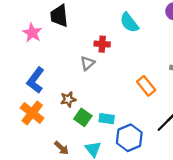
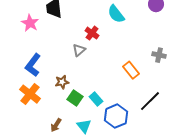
red cross: (102, 44) -> (92, 33), turned 32
cyan rectangle: (107, 119) -> (96, 99), turned 40
brown arrow: (61, 148) -> (56, 125), turned 80

